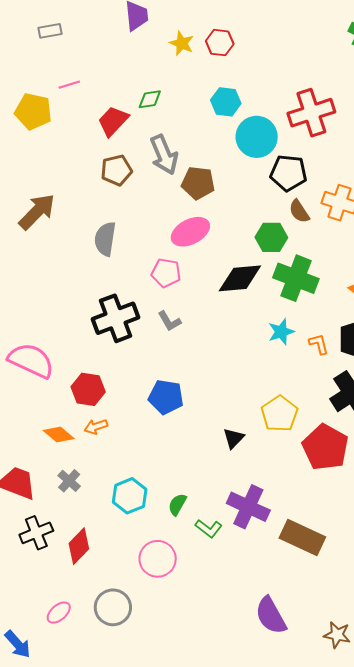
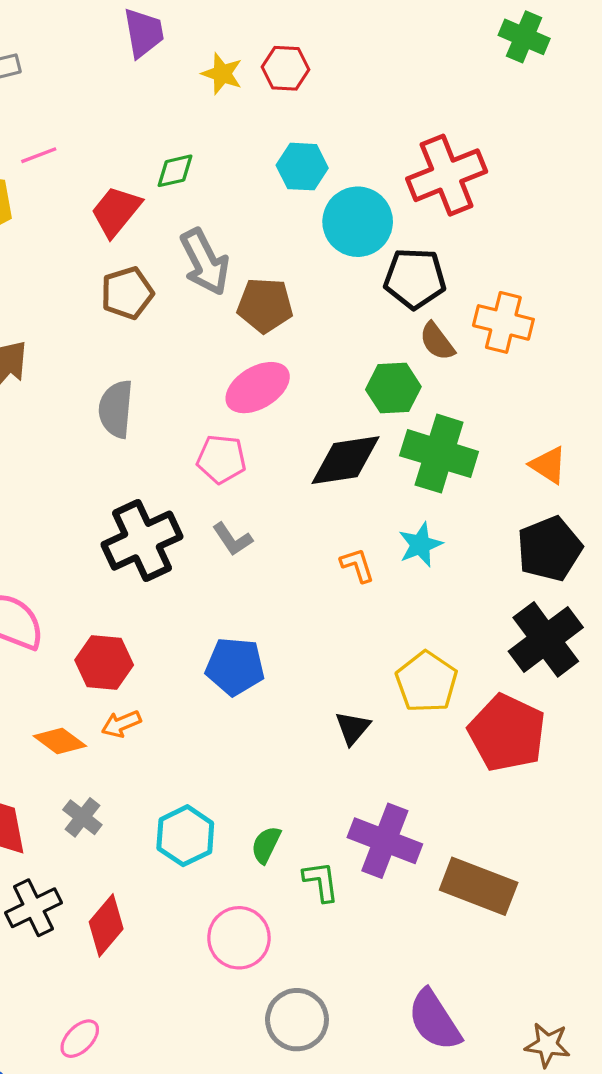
orange L-shape: (319, 344) -> (357, 565), moved
green L-shape: (209, 528) -> (321, 881), turned -132
gray circle: (113, 607) -> (297, 1020), moved

